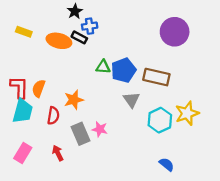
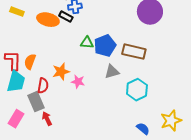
gray triangle: (131, 100) -> (112, 72), turned 49
yellow star: (187, 113) -> (171, 121), moved
pink star: (100, 129) -> (78, 82), moved
gray rectangle: (80, 134) -> (36, 102), moved

